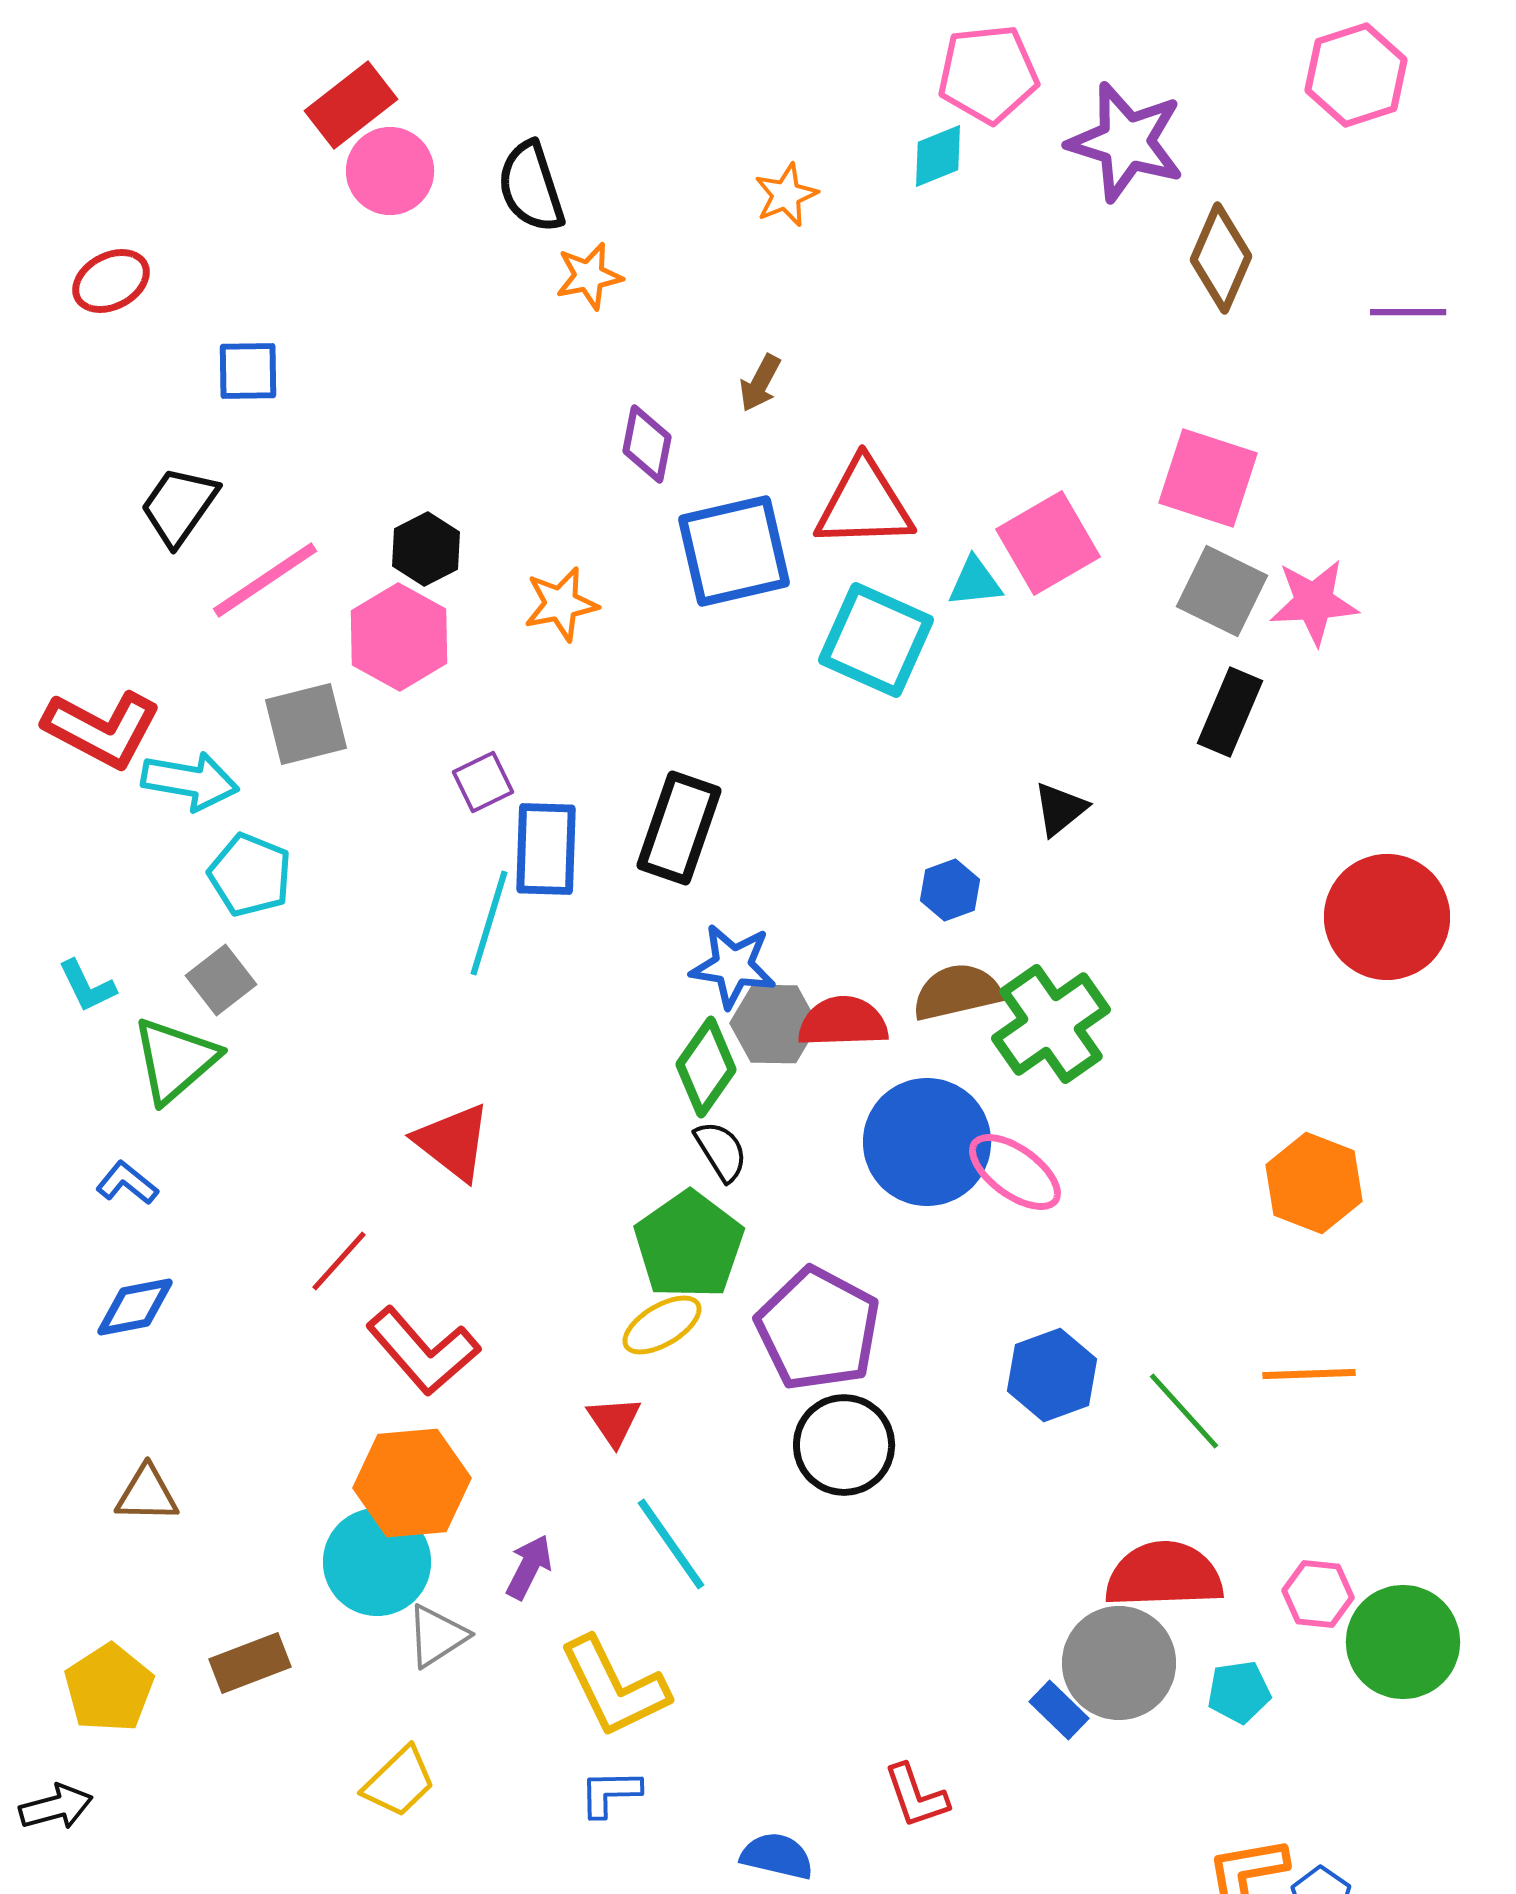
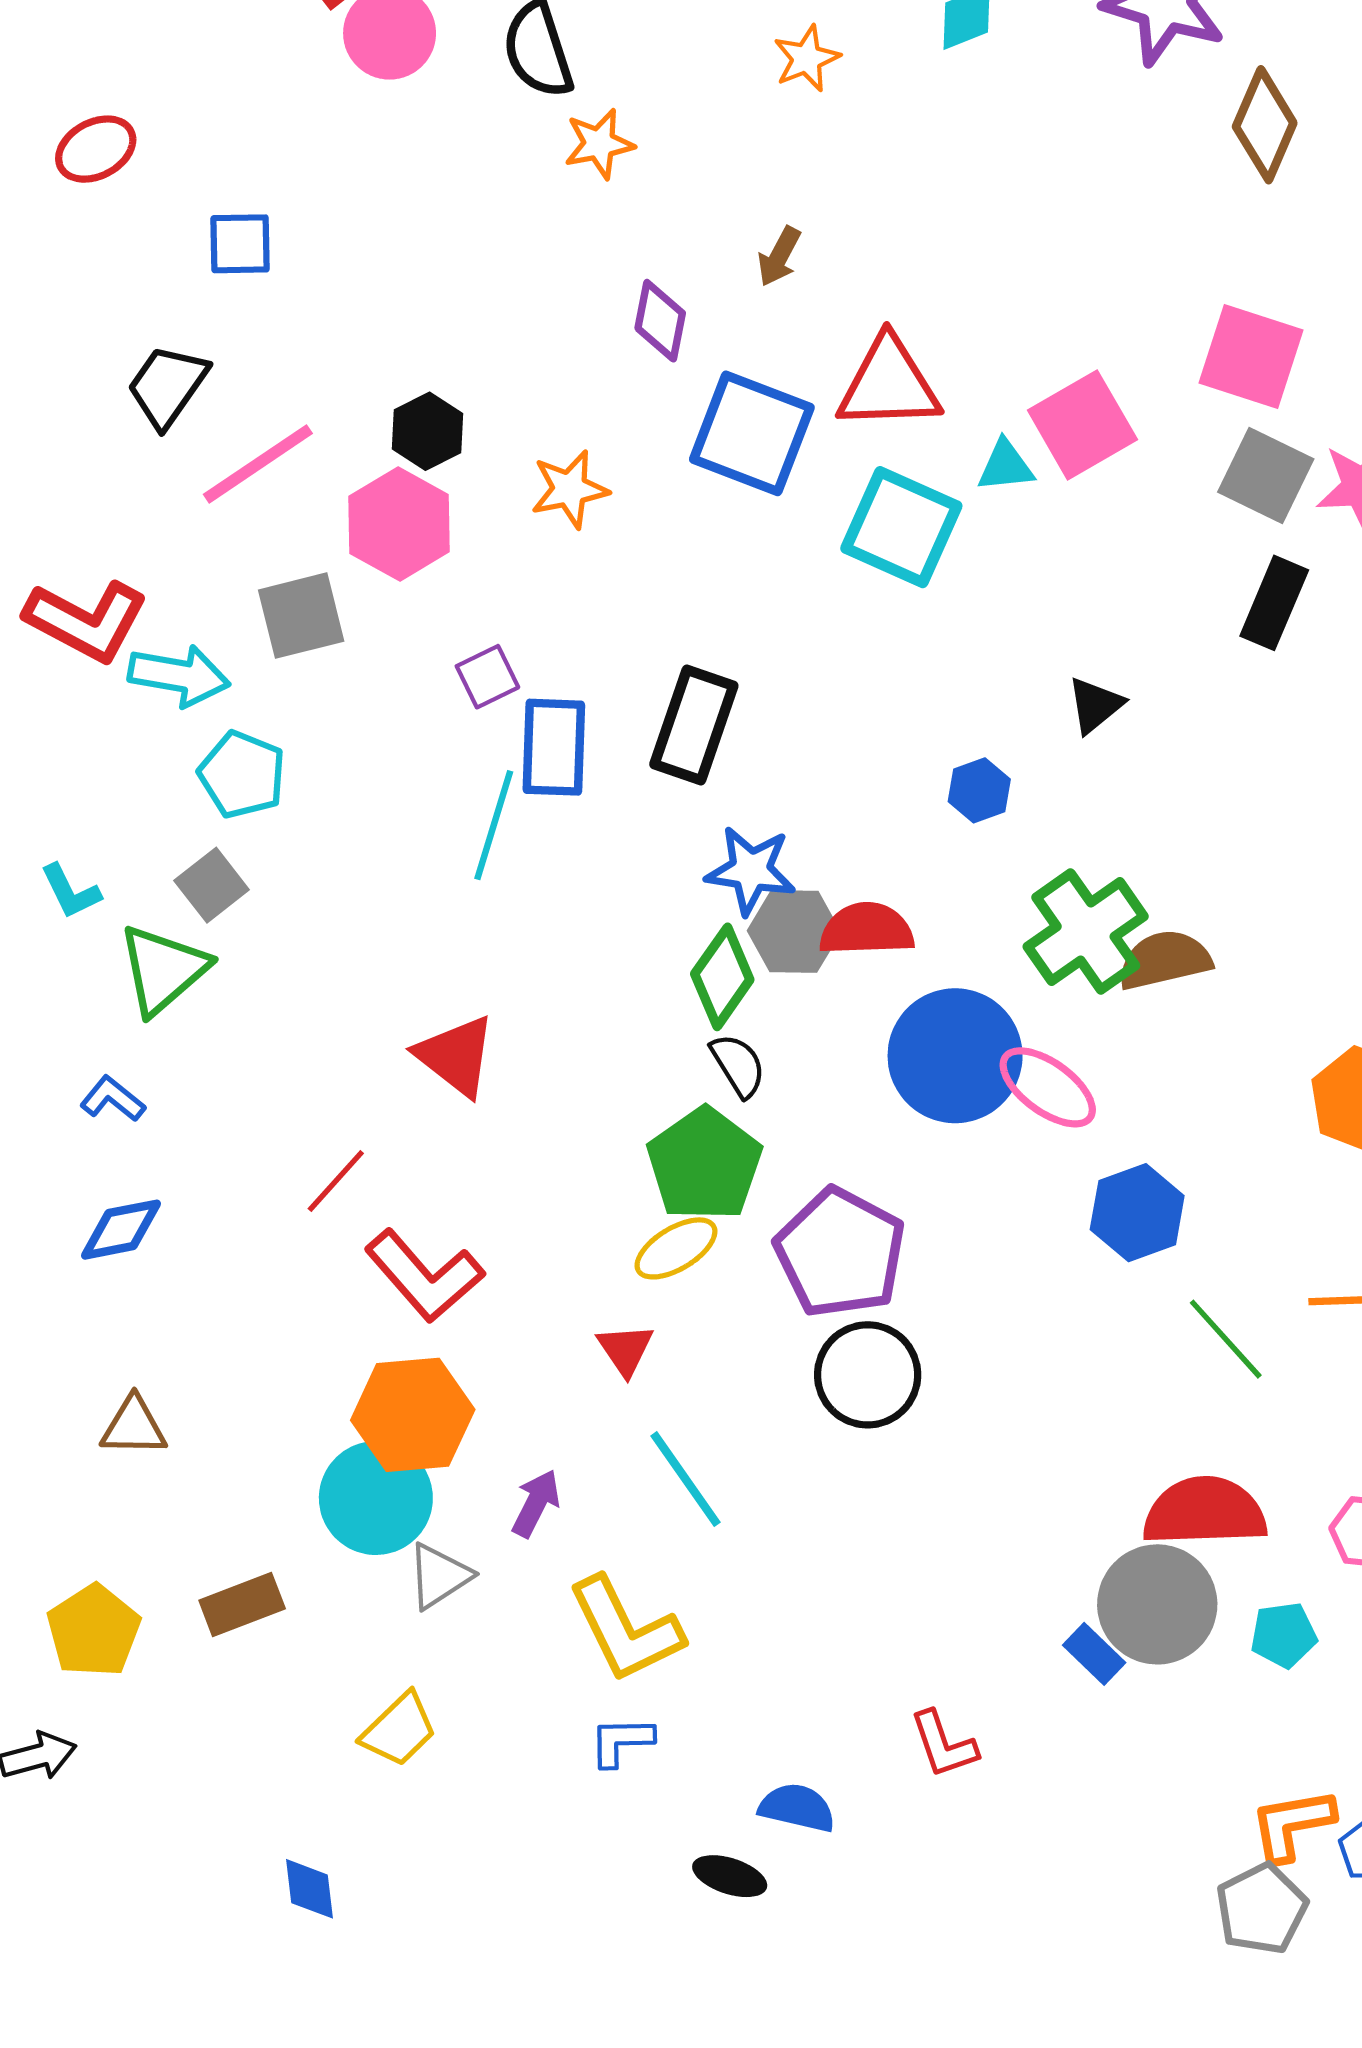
blue square: (734, 551) -> (752, 433), turned 34
brown semicircle: (957, 992) -> (1165, 960), moved
blue hexagon: (1052, 1375) -> (1137, 1213), moved

